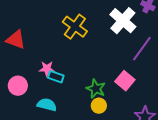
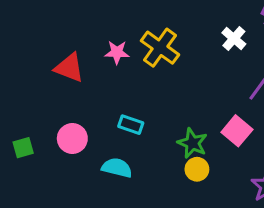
white cross: (123, 21) -> (234, 38), size x0.6
pink star: (47, 69) -> (117, 52), moved

